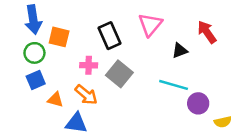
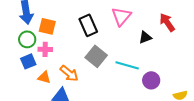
pink cross: (89, 65) -> (45, 49), moved
cyan line: (174, 85) -> (127, 65), moved
purple circle: (198, 103) -> (151, 80), moved

